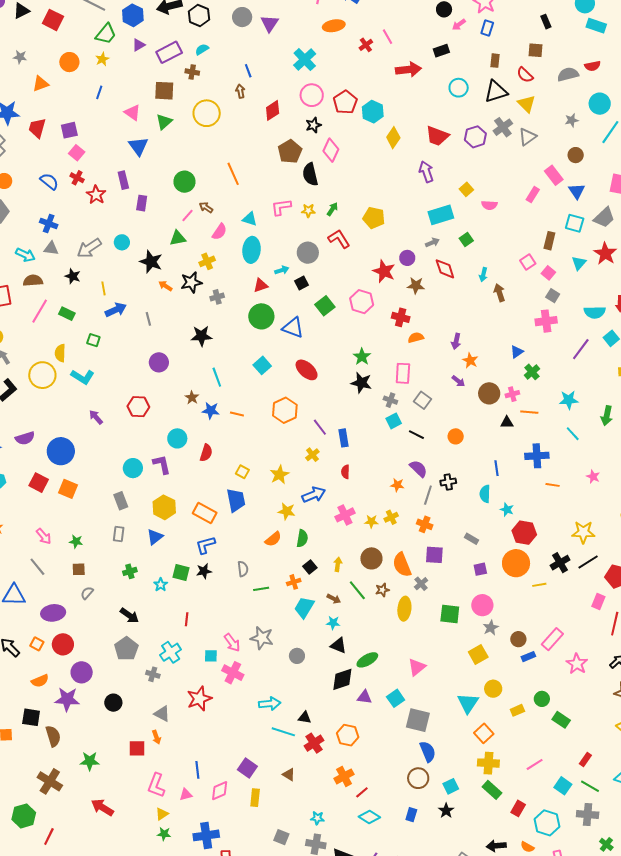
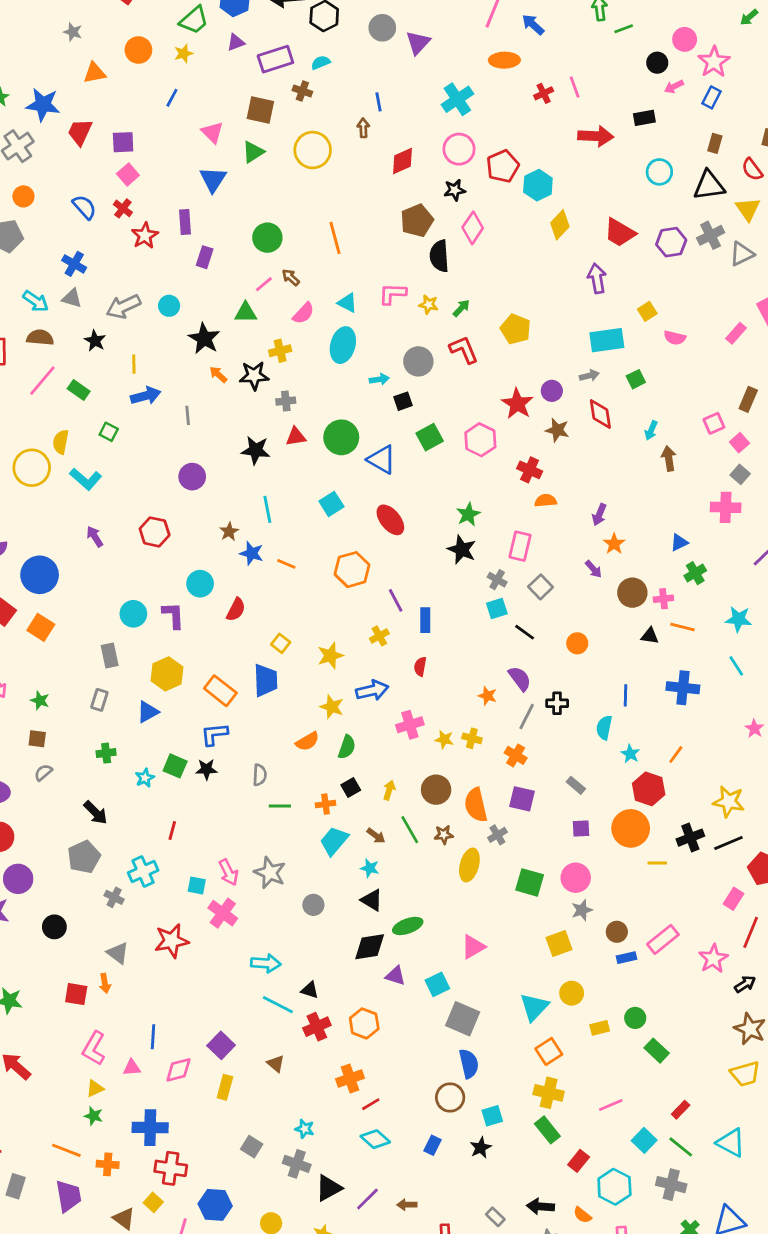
red triangle: (261, 285) -> (296, 437), moved
orange line: (553, 485) -> (676, 755), moved, turned -72
yellow cross: (391, 517) -> (472, 738), turned 32
pink star: (577, 664) -> (713, 959), moved

